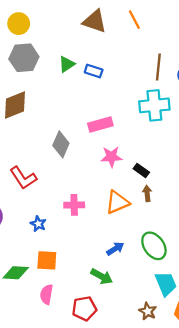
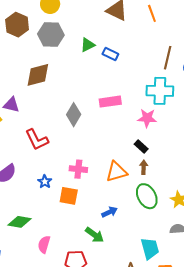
pink star: (111, 157) -> (147, 118), moved
green ellipse: (154, 246) -> (147, 196), moved
orange square: (47, 260) -> (69, 196), moved

